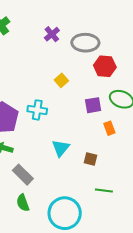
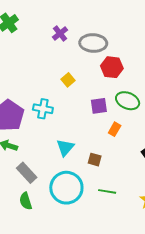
orange rectangle: (109, 128) -> (115, 129), turned 48
cyan circle: (65, 213) -> (66, 188), moved

